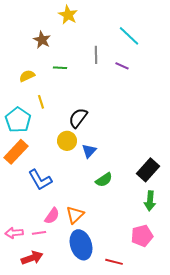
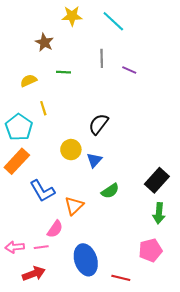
yellow star: (68, 15) -> (72, 16), turned -30
cyan line: (129, 36) -> (113, 21), moved
black semicircle: (78, 118) -> (98, 124), moved
orange triangle: (75, 215) -> (74, 206), moved

